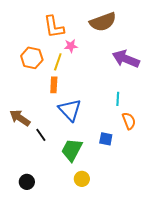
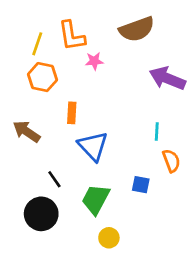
yellow line: (58, 62) -> (37, 44), moved
brown arrow: (20, 118) -> (27, 131), moved
black circle: (27, 182) -> (41, 214), moved, size x1.6

